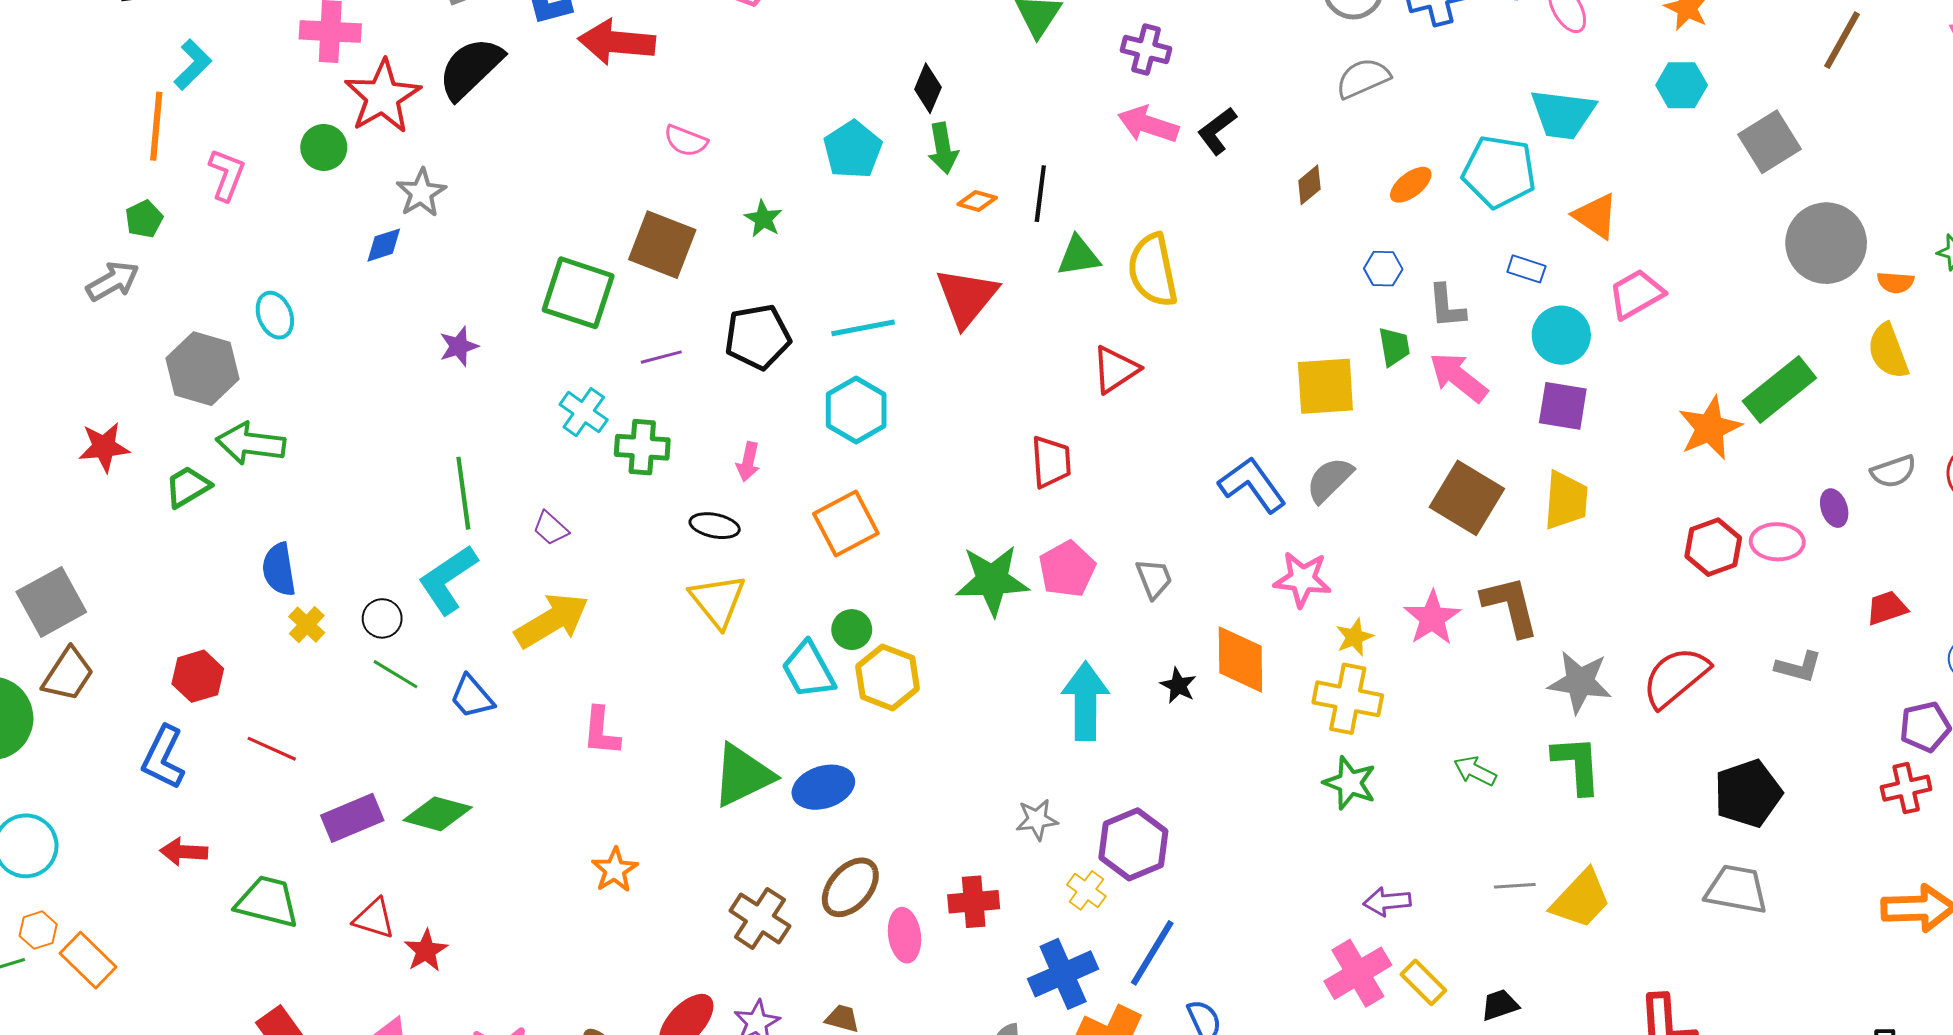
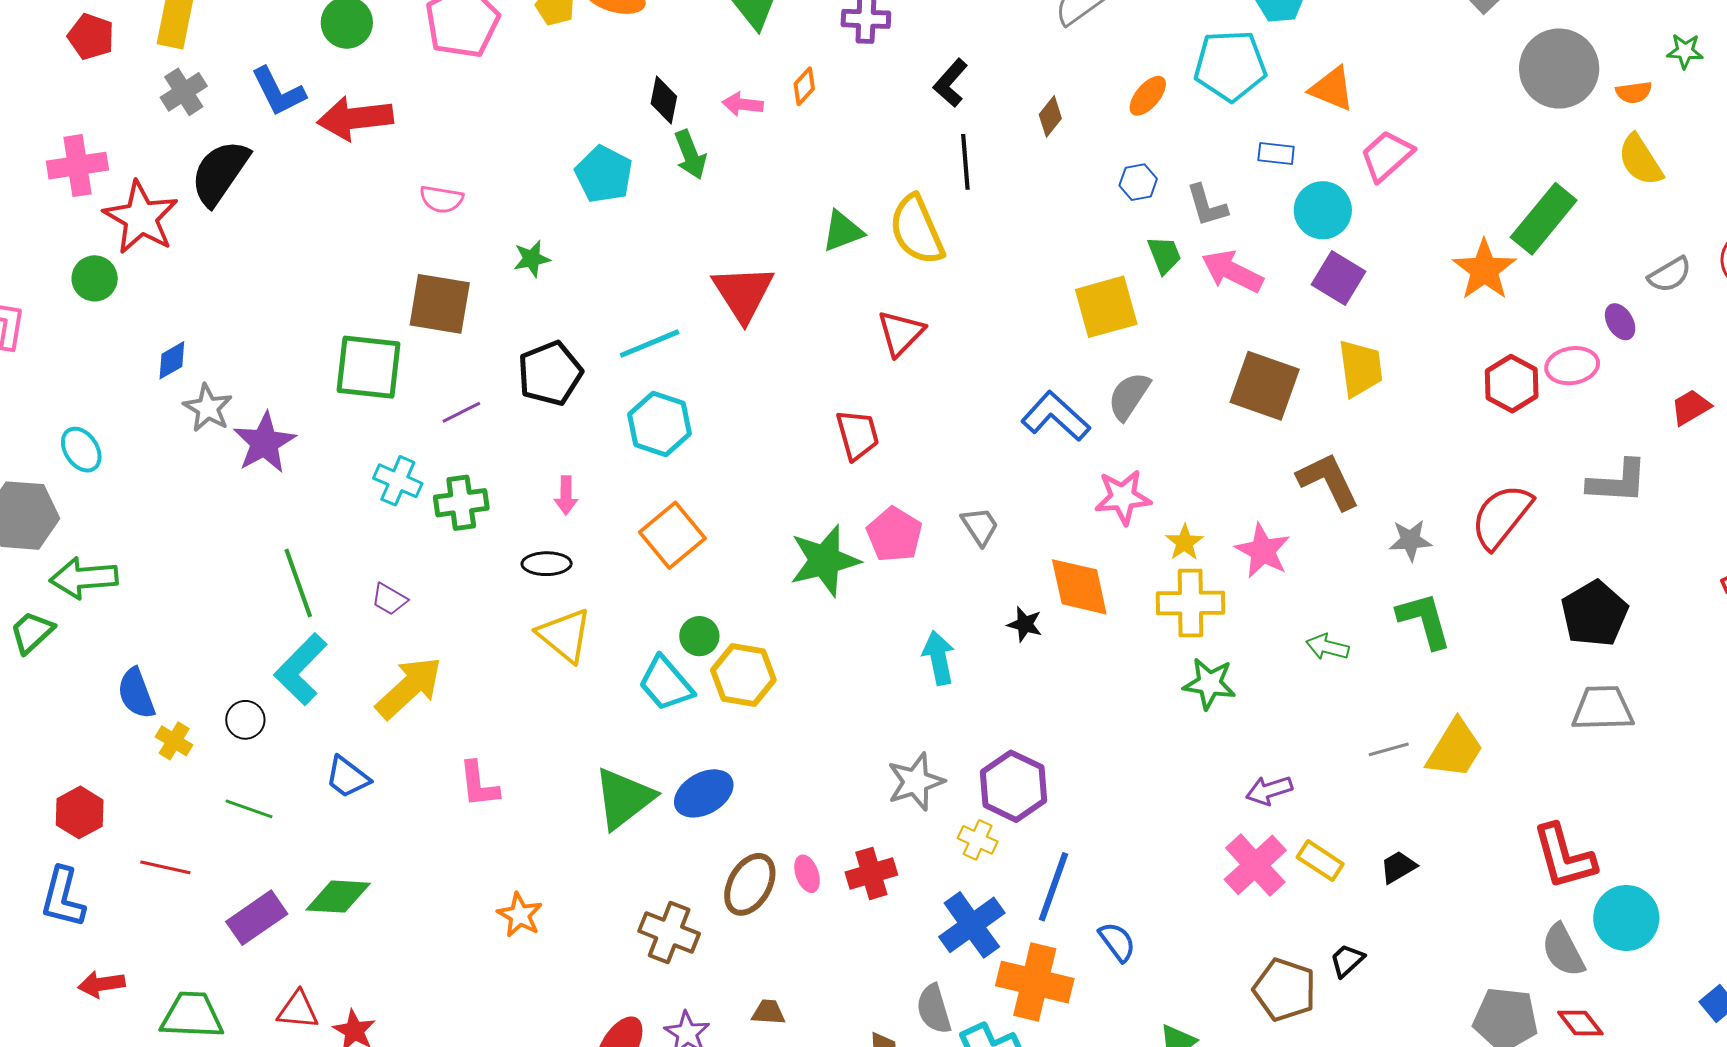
pink arrow: (1148, 124) -> (743, 104), moved, size x0.7
gray star: (421, 193) -> (208, 408), moved
black line: (1040, 194) -> (965, 162), moved
orange diamond: (977, 201) -> (804, 86), moved, turned -51
green star: (763, 219) -> (532, 259), turned -30
purple star: (459, 346) -> (264, 443), size x1.6
purple square: (1563, 406) -> (1338, 278), turned 34
pink star: (1432, 618) -> (1263, 551), moved
gray L-shape: (1798, 667) -> (1618, 482), size x1.4
green line: (396, 674) -> (249, 809), moved
gray star: (1580, 682) -> (1410, 540), size x0.7
cyan arrow: (1086, 701) -> (939, 658), size x0.7
gray star: (1037, 820) -> (916, 782), size x1.4
pink ellipse: (904, 935) -> (807, 874), moved, size x0.7

